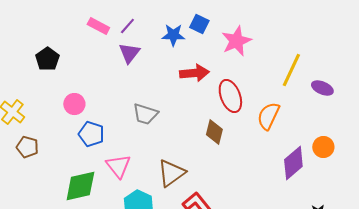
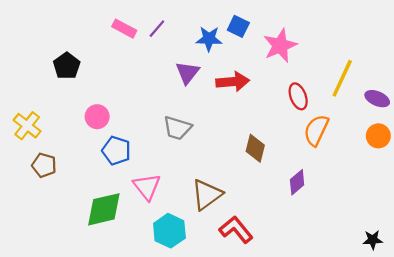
purple triangle: (129, 53) -> (187, 73), moved
red ellipse: (230, 96) -> (298, 96), moved, size x0.7
orange circle: (323, 147) -> (378, 136), moved
purple diamond: (293, 163) -> (297, 182), moved, size x0.7

